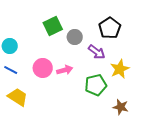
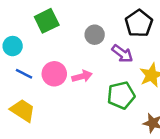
green square: (53, 26) -> (47, 21), moved
blue line: (11, 70) -> (24, 74), moved

